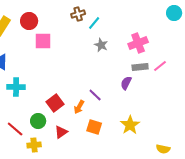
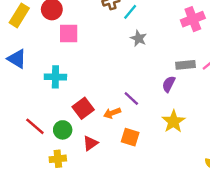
pink cross: (138, 43) -> (193, 19), moved
cyan cross: (16, 87) -> (55, 77), moved
orange arrow: (79, 107) -> (112, 113), turned 40
yellow star: (130, 125) -> (174, 121), moved
red line: (15, 129) -> (35, 126), moved

